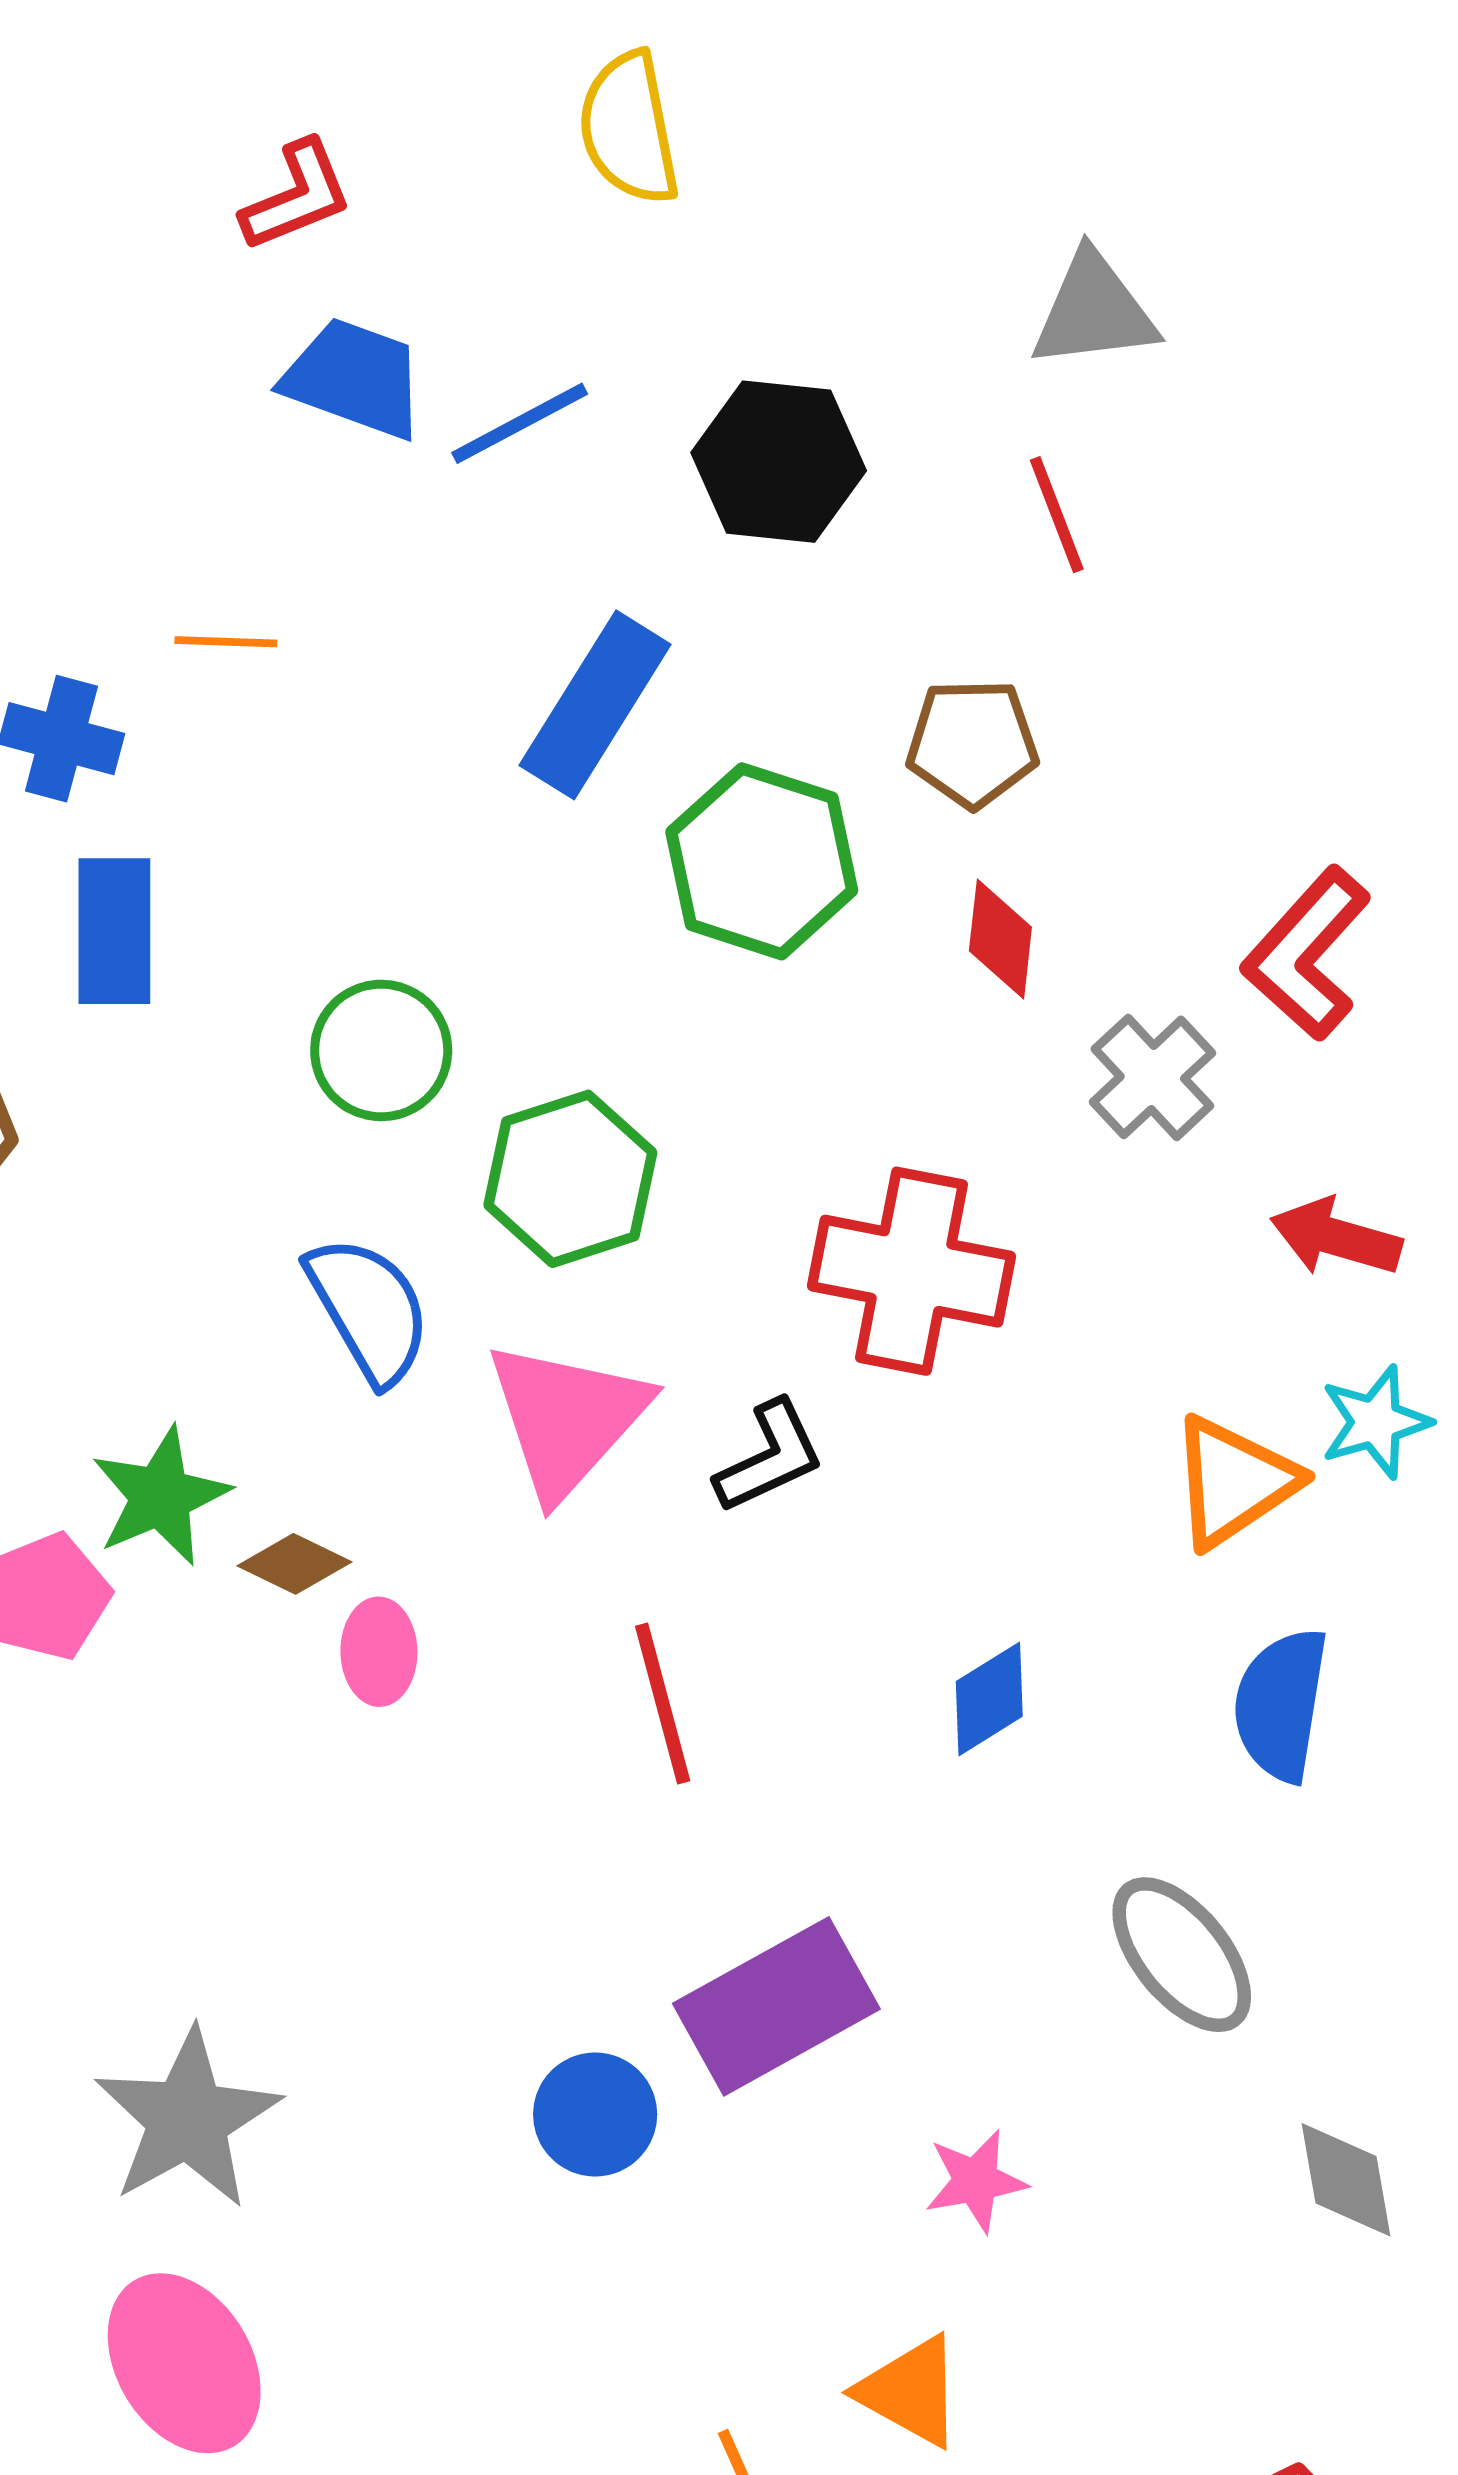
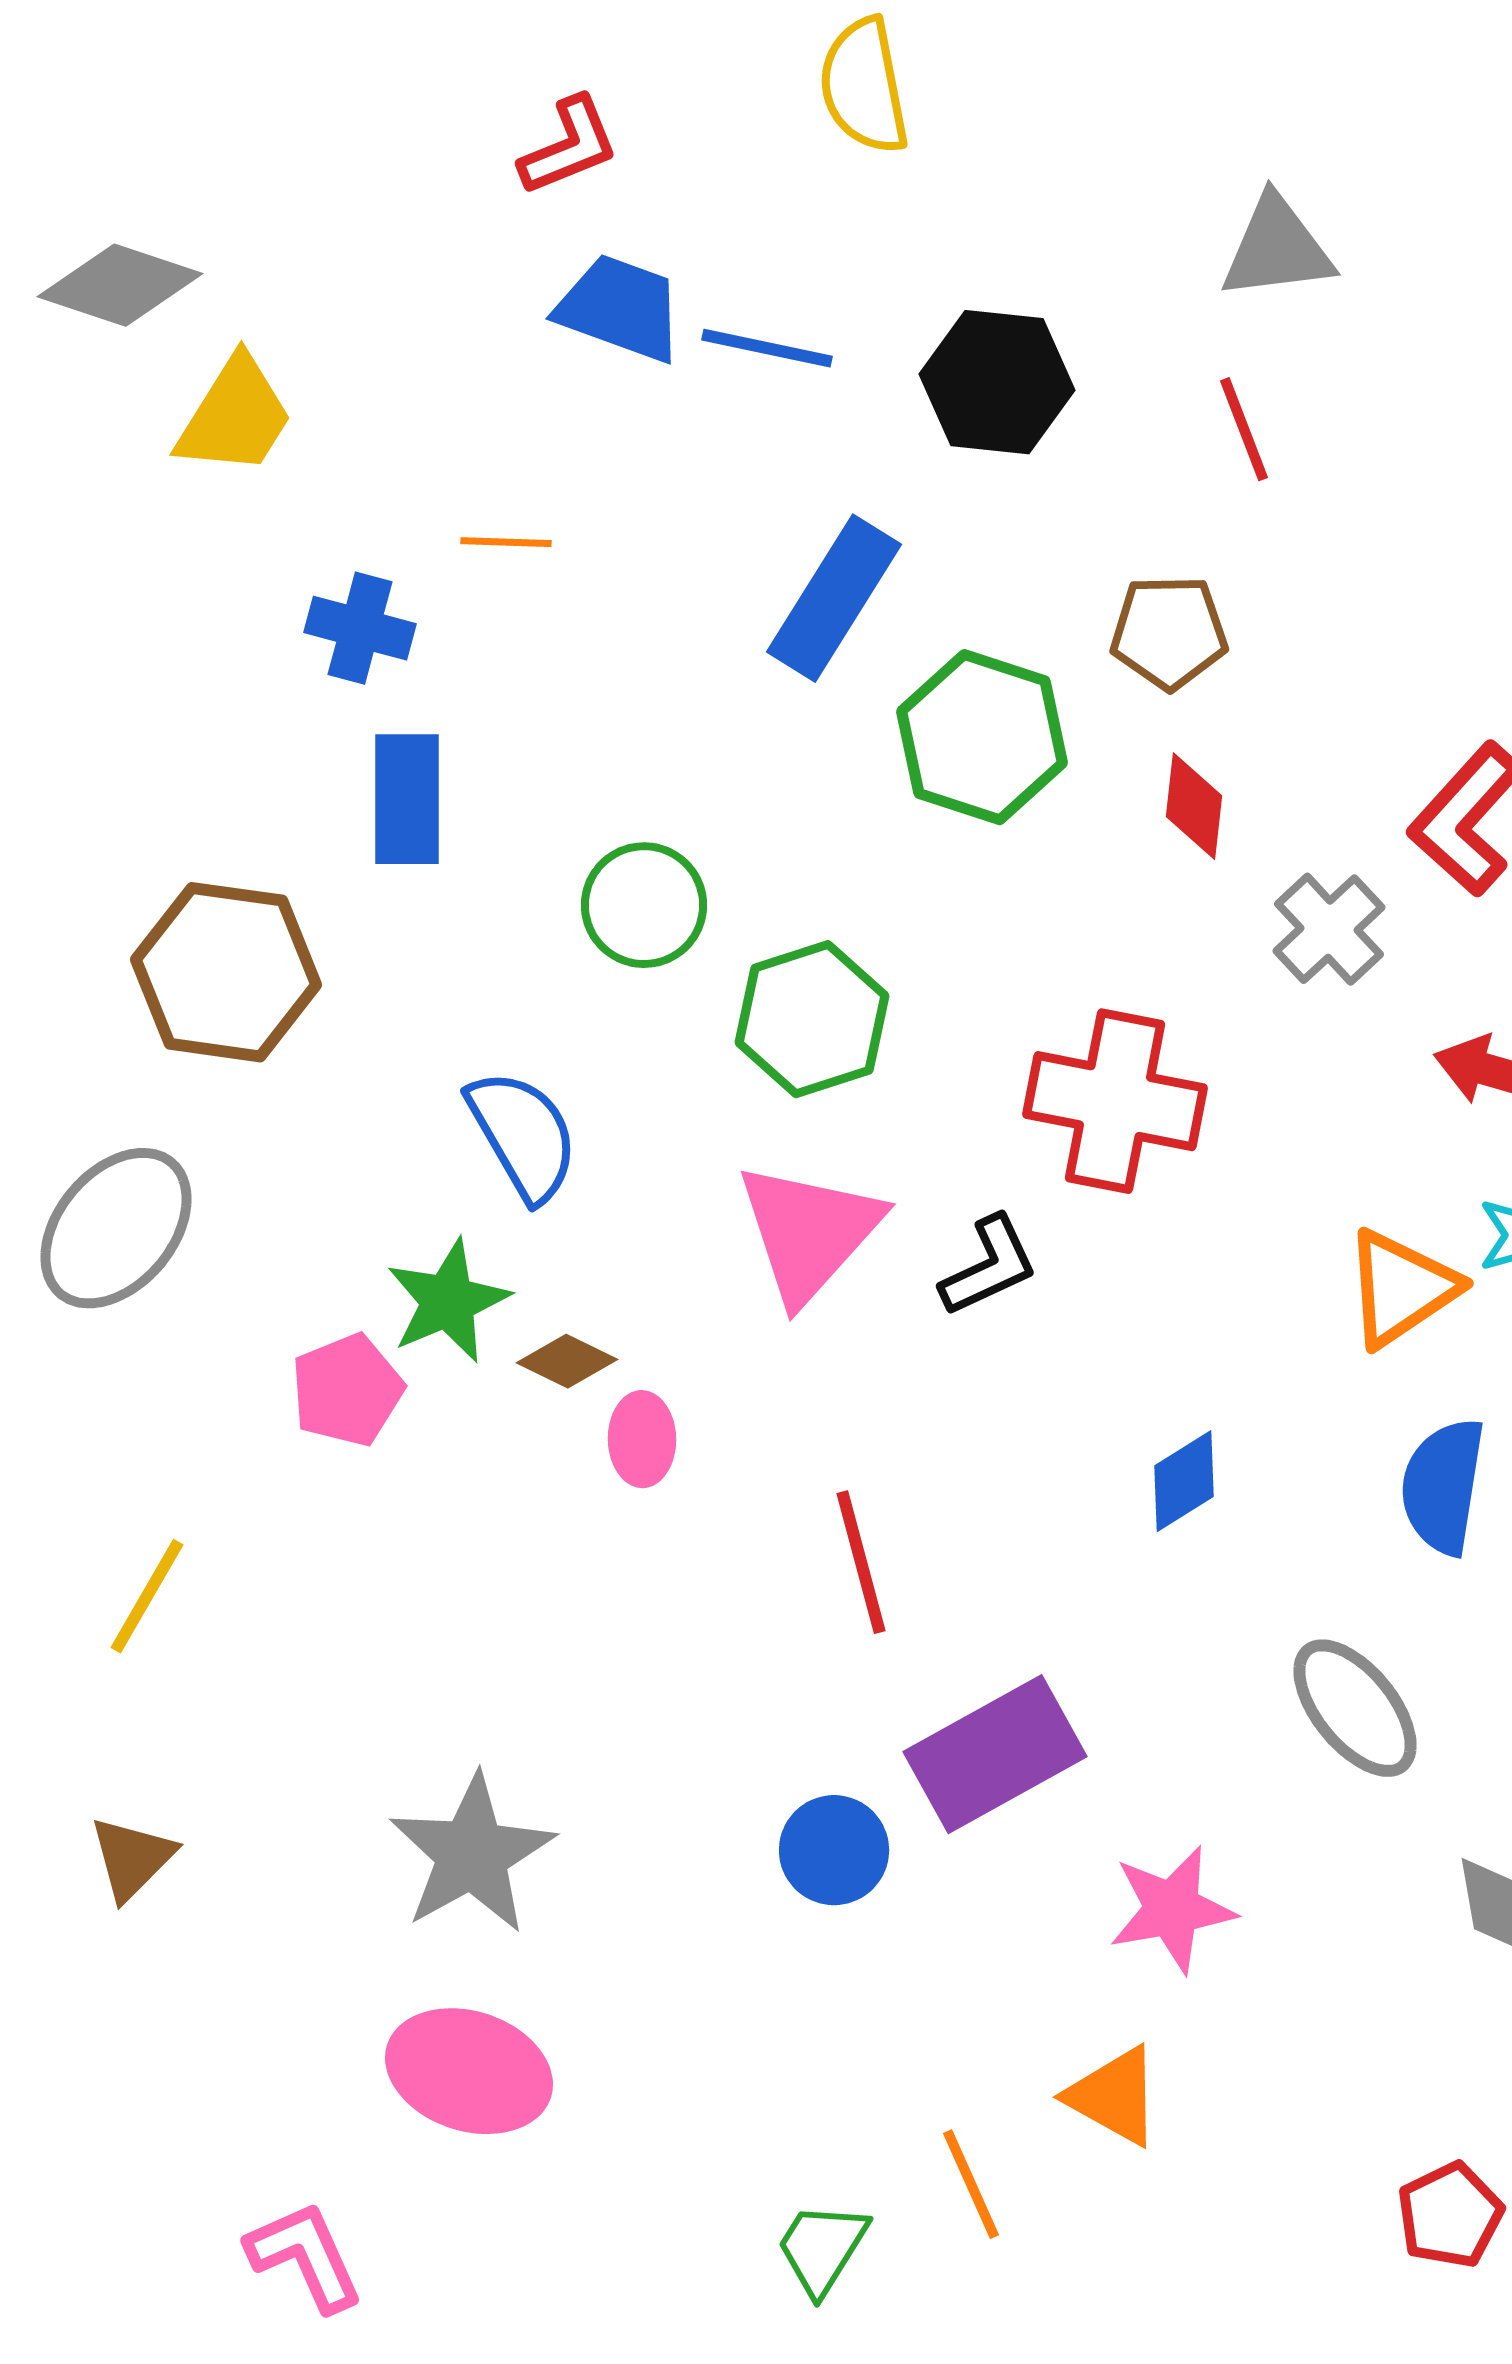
blue line: (520, 423) -> (767, 348), turned 40
blue semicircle: (369, 1309) -> (523, 1135), moved
red line: (663, 1703) -> (861, 1562), moved
pink star: (976, 2181) -> (1172, 1909), size x1.4
pink ellipse: (184, 2363) -> (469, 2071), turned -41

